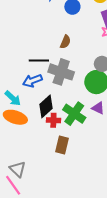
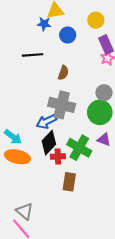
black line: (39, 61) -> (33, 55), moved
blue arrow: (32, 81) -> (46, 122), moved

